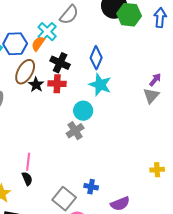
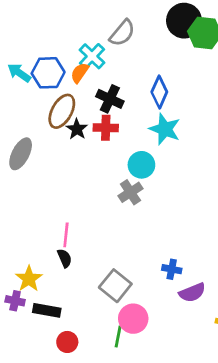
blue cross: (91, 187) -> (172, 269), moved

